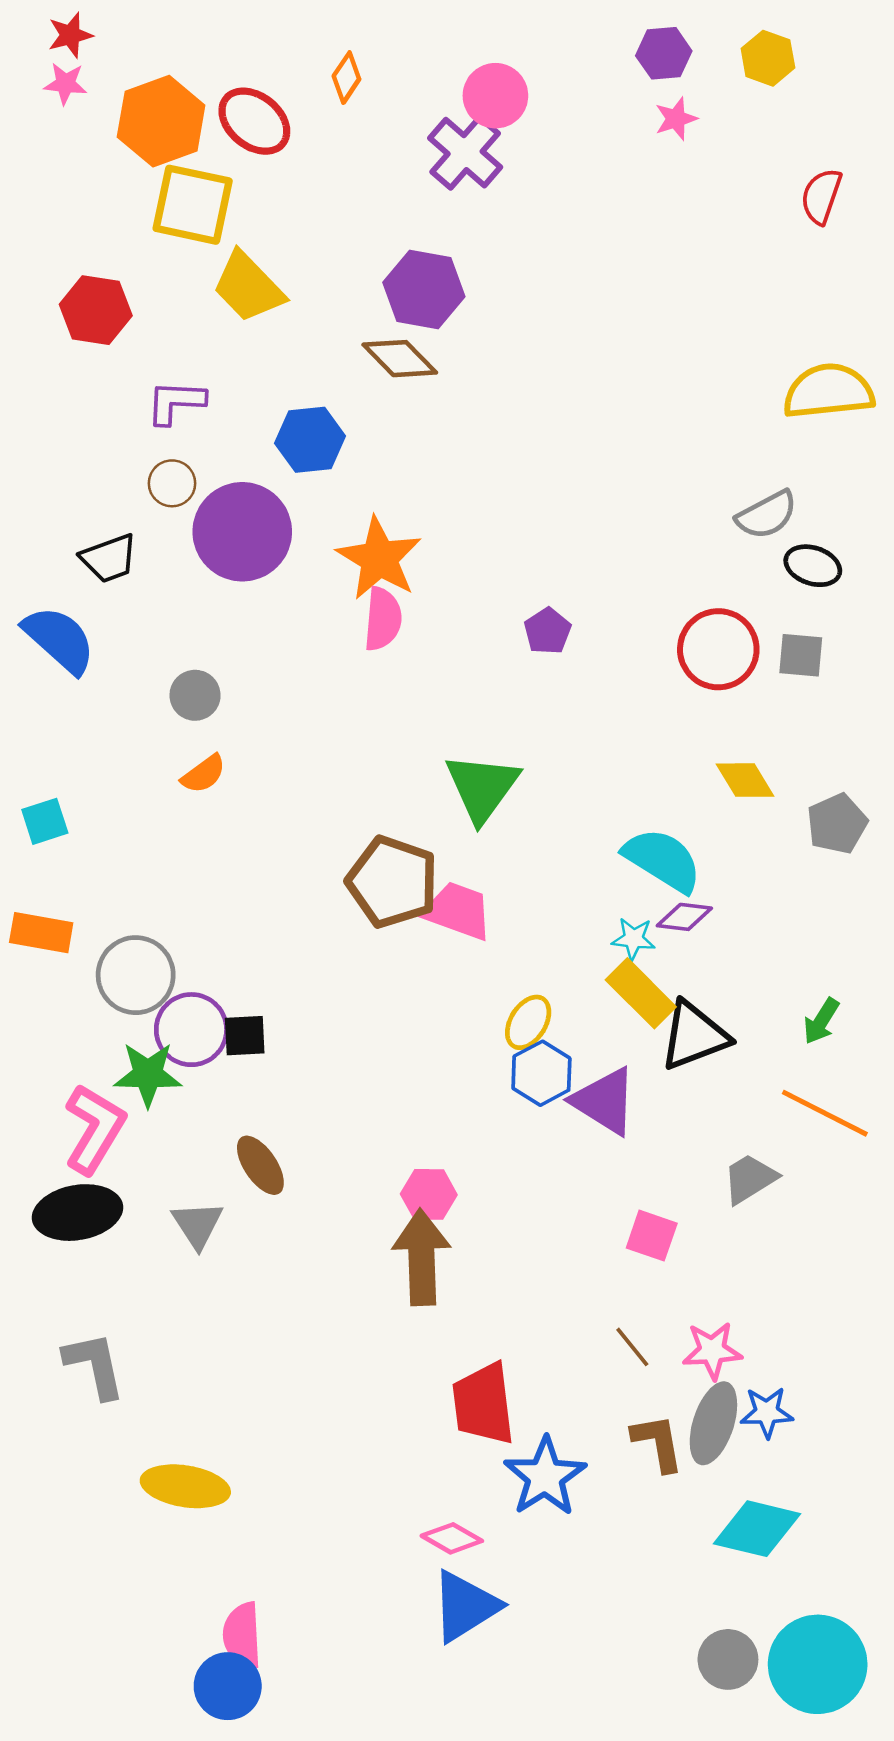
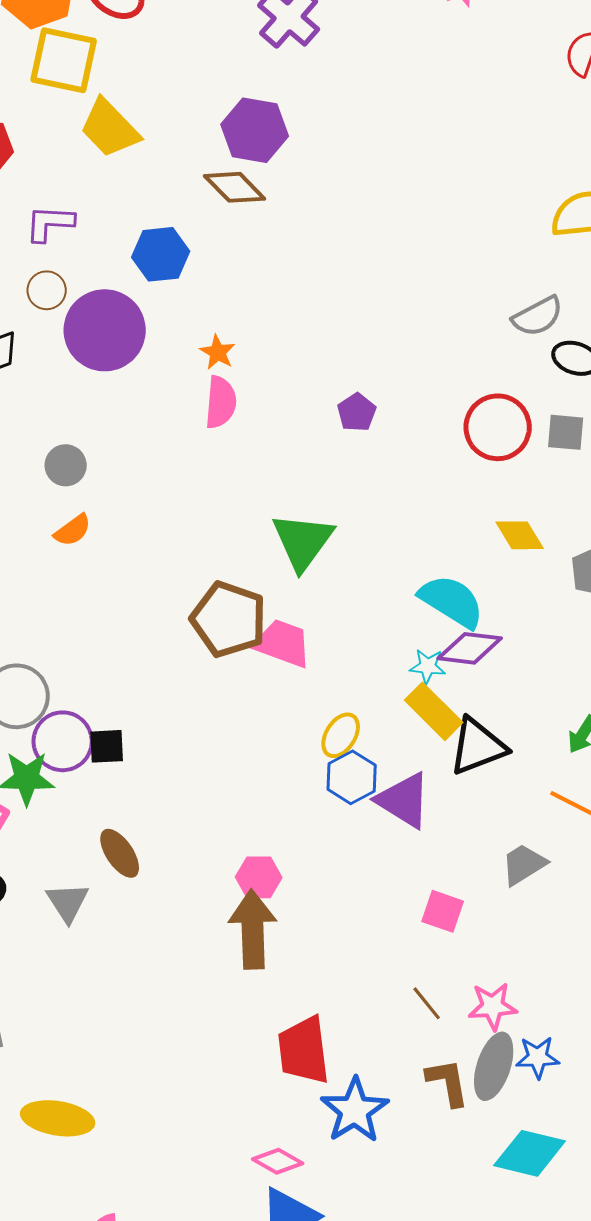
orange star: (379, 558) -> (218, 352), size x0.5
purple diamond: (684, 917) -> (470, 648), size x1.4

